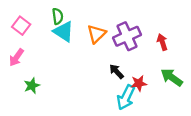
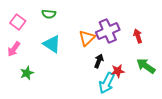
green semicircle: (58, 16) -> (49, 14), turned 104
cyan triangle: (64, 32) -> (52, 44), moved
orange triangle: (96, 34) -> (87, 38), moved
black arrow: (116, 72) -> (99, 61), turned 64

